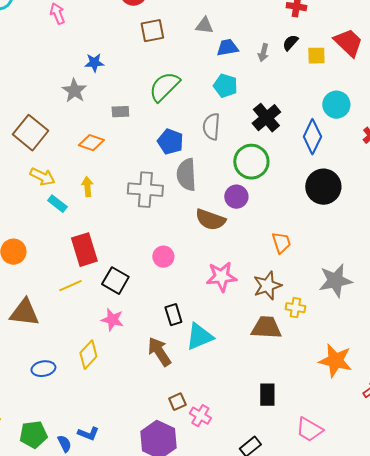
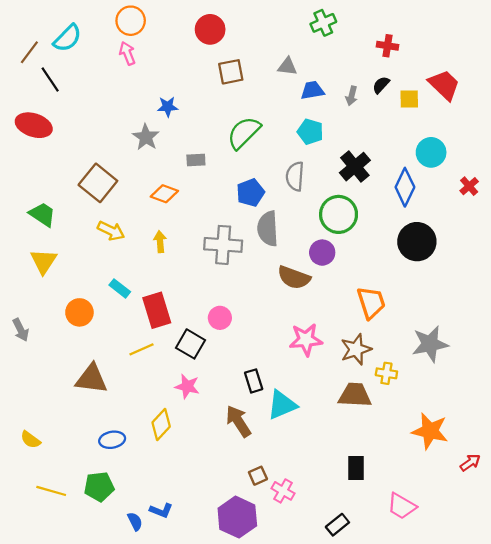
blue pentagon: (170, 142) -> (250, 193), turned 30
cyan rectangle: (57, 204) -> (120, 288), moved
orange trapezoid: (281, 243) -> (371, 303), size x1.4
pink circle: (163, 257) -> (220, 318), moved
green pentagon: (33, 435) -> (99, 487), moved

